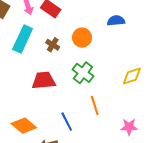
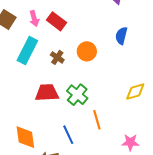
blue semicircle: (116, 21) -> (121, 36), turned -72
green cross: (83, 73) -> (77, 95), moved
orange diamond: (24, 126) -> (25, 137), turned 40

